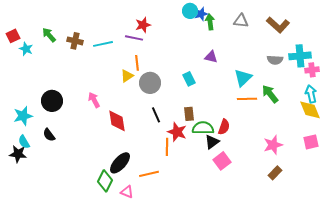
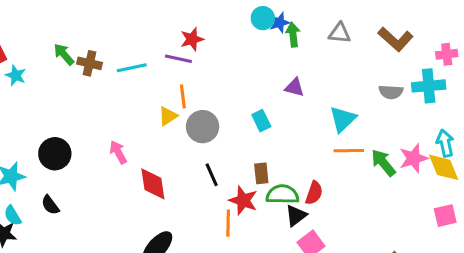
green arrow: (49, 35) -> (64, 54), moved
pink cross: (312, 70) -> (447, 54), moved
green arrow: (270, 94) -> (383, 163), moved
pink star: (273, 145) -> (414, 158), moved

